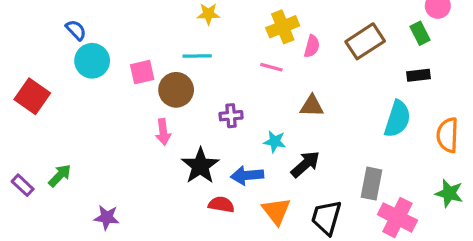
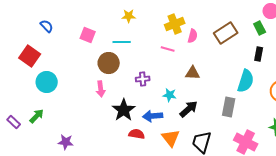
cyan circle: (92, 61) -> (47, 82), moved
pink square: (142, 72) -> (88, 35), moved, turned 35
black rectangle: (418, 75) -> (259, 54), turned -72
red square: (32, 96) -> (30, 56), moved
gray rectangle: (372, 184) -> (229, 107), moved

